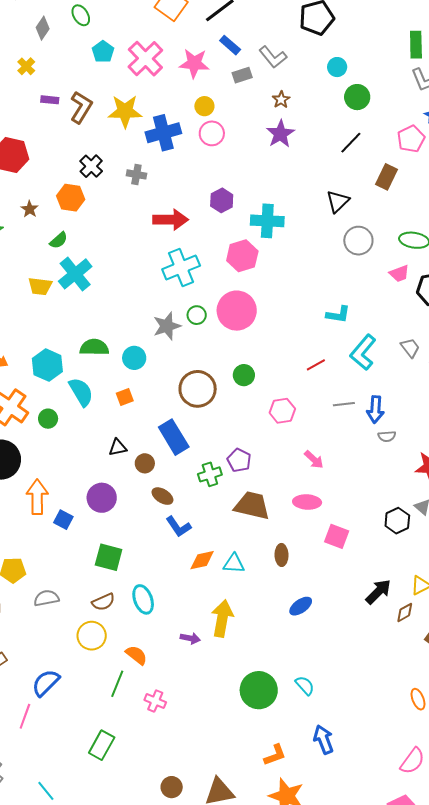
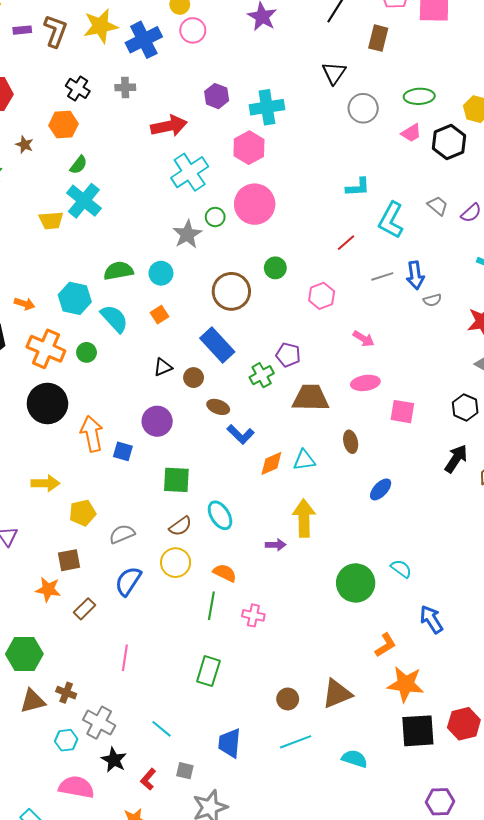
green semicircle: (59, 240) -> (79, 165), moved
black hexagon: (397, 521) -> (465, 407), moved
blue semicircle: (46, 683) -> (128, 581), moved

